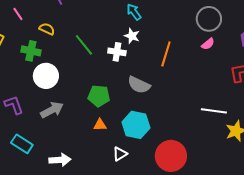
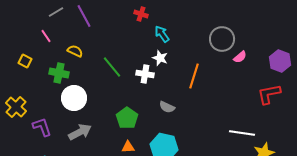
gray circle: (209, 19) -> (222, 39), moved
pink semicircle: (208, 44) -> (240, 57), moved
gray semicircle: (139, 85) -> (167, 107), size x0.7
green pentagon: (99, 96) -> (127, 118), turned 30

